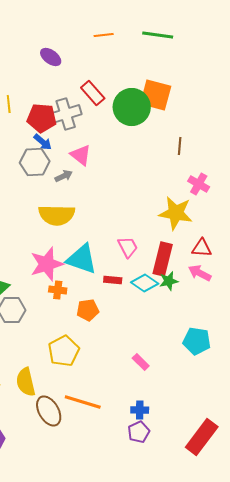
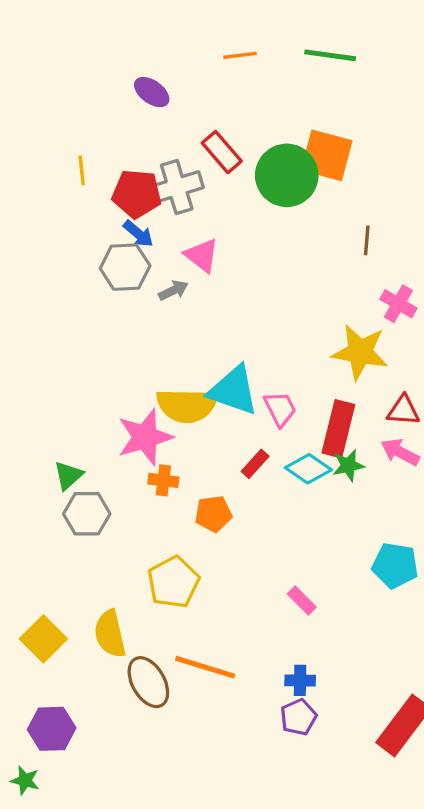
yellow semicircle: (57, 215) -> (187, 405), moved
cyan triangle: (82, 259) -> (233, 390), moved
red rectangle: (113, 280) -> (255, 464), turned -54

